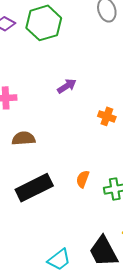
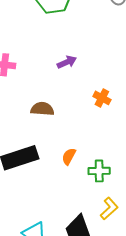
brown semicircle: (24, 138) -> (42, 109), moved

